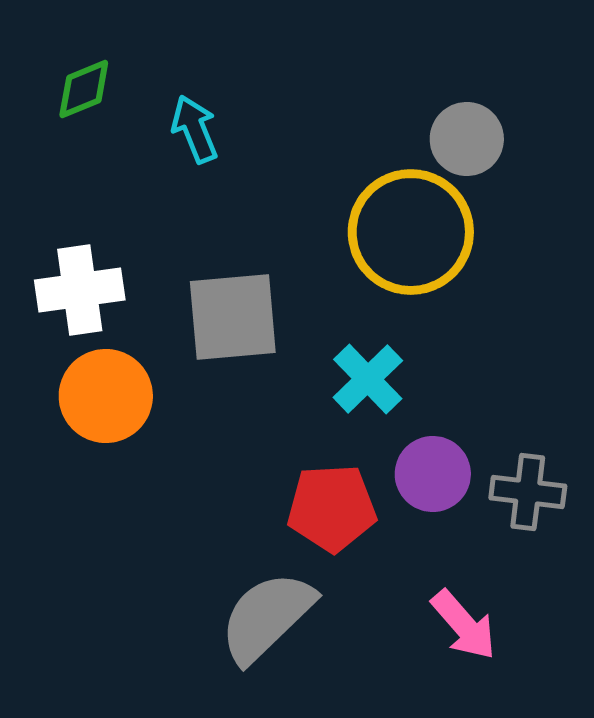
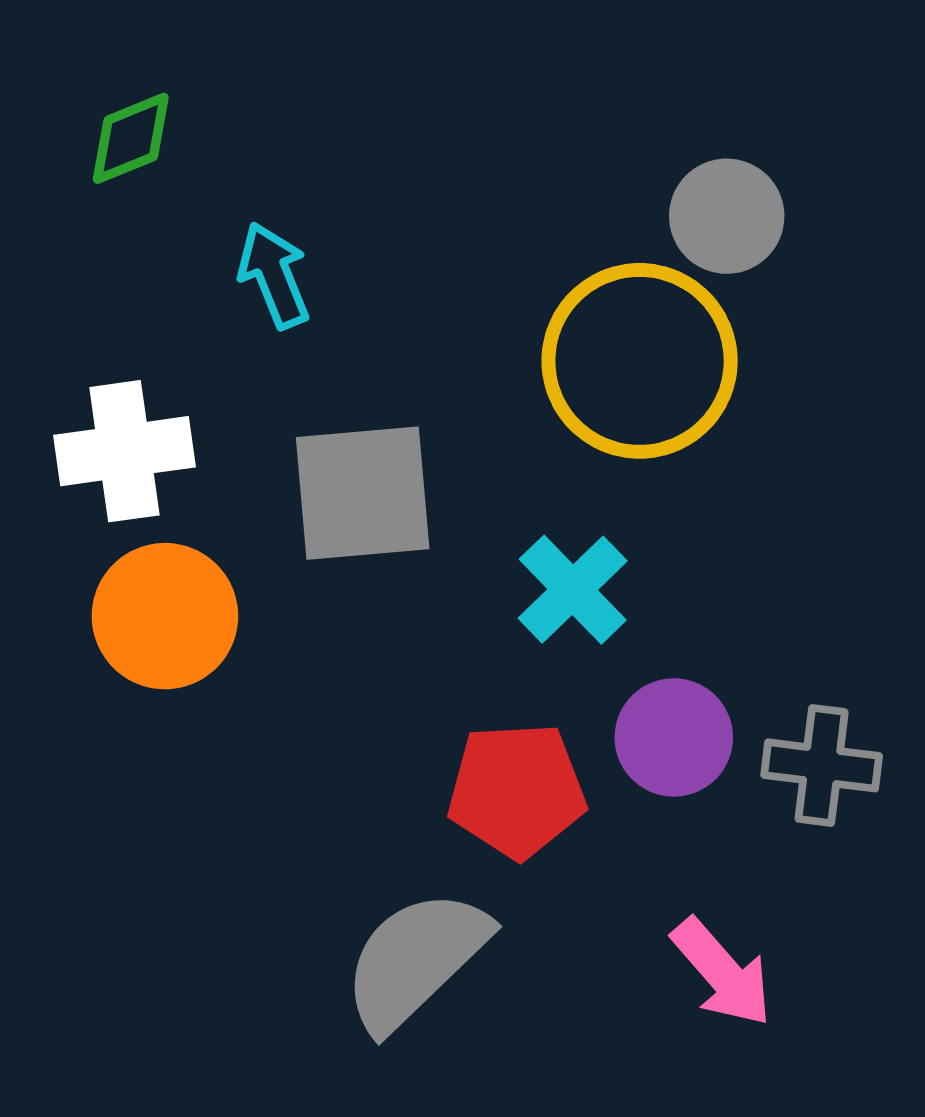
cyan arrow: (195, 129) -> (274, 275), moved

